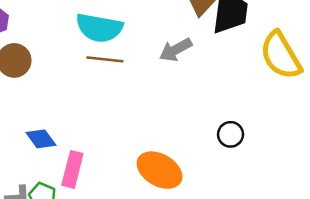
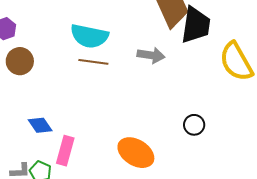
gray arrow: (176, 50) -> (151, 55), turned -144

